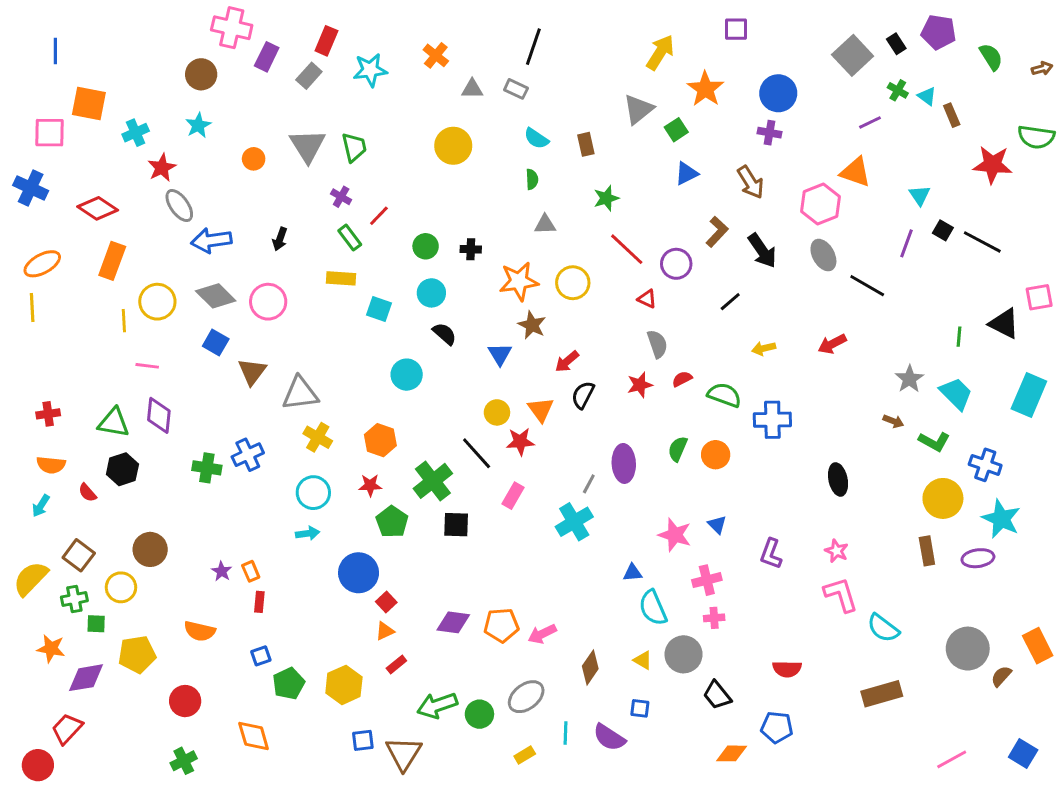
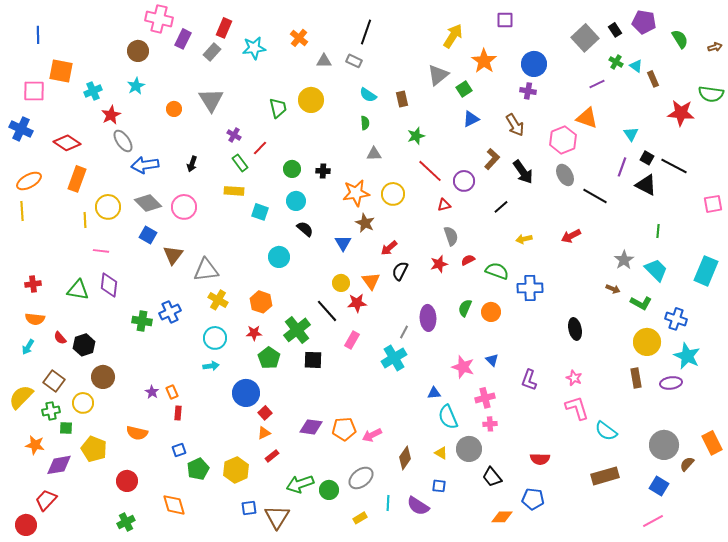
green trapezoid: (354, 147) -> (278, 108), moved
red triangle: (647, 299) -> (444, 205), turned -40
black triangle: (1004, 324) -> (646, 185), moved
black hexagon: (122, 469) -> (84, 345), moved
yellow pentagon: (137, 654) -> (94, 449), turned 30
blue square: (1023, 753) -> (659, 486), moved

